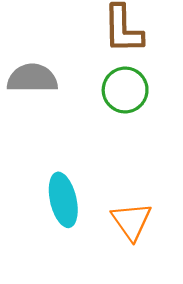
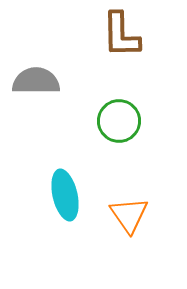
green circle: (125, 90) -> (119, 121), moved

